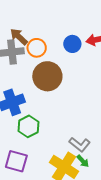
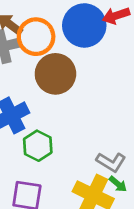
blue circle: (72, 44) -> (84, 25), size x1.8
orange circle: (37, 48) -> (36, 37), size x1.4

